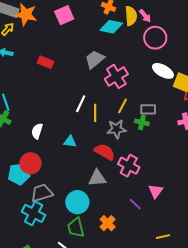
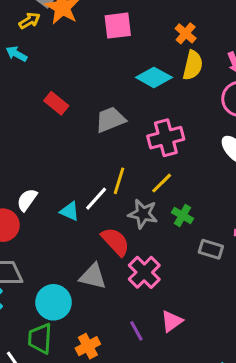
yellow semicircle: (131, 16) -> (193, 65), moved
cyan diamond: (111, 27) -> (154, 77), moved
gray trapezoid: (95, 59) -> (110, 120), moved
red rectangle: (46, 62) -> (56, 103), moved
white line: (81, 104) -> (96, 199), moved
gray rectangle: (148, 109) -> (211, 249), moved
white semicircle: (37, 131) -> (27, 200), moved

